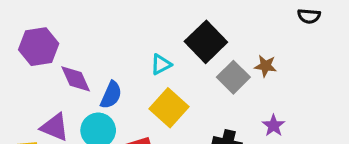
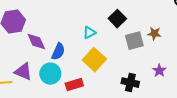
black square: (206, 42) -> (117, 19), size x0.7
gray square: (233, 77) -> (134, 41), turned 30

